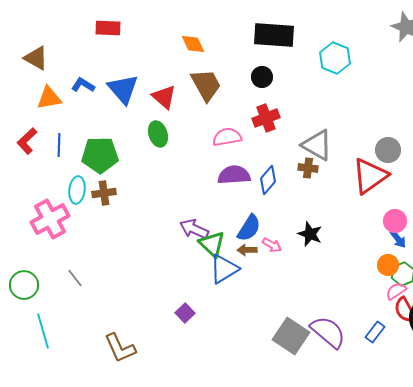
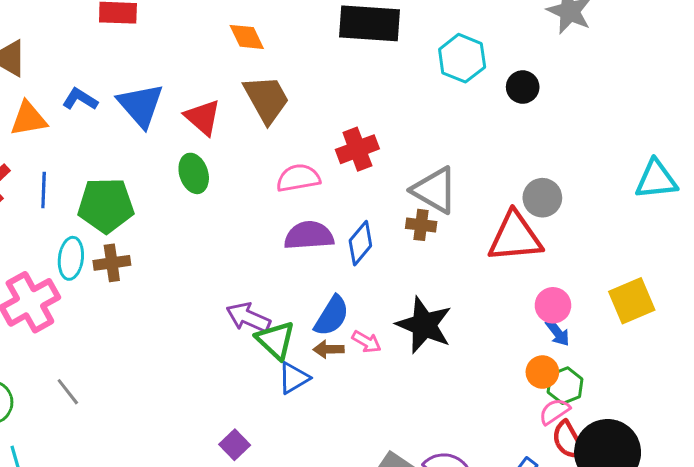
black circle: (262, 77) -> (523, 87), moved
red triangle: (370, 176) -> (515, 237), turned 30
black star: (310, 234) -> (424, 325), size x1.5
blue triangle: (224, 269) -> (294, 378), size x0.7

